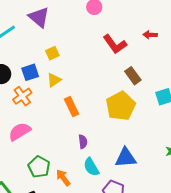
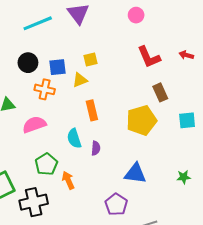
yellow square: (52, 53) -> (91, 60), moved
orange cross: (22, 96) -> (45, 89), turned 36
cyan semicircle: (91, 167) -> (74, 138), moved

